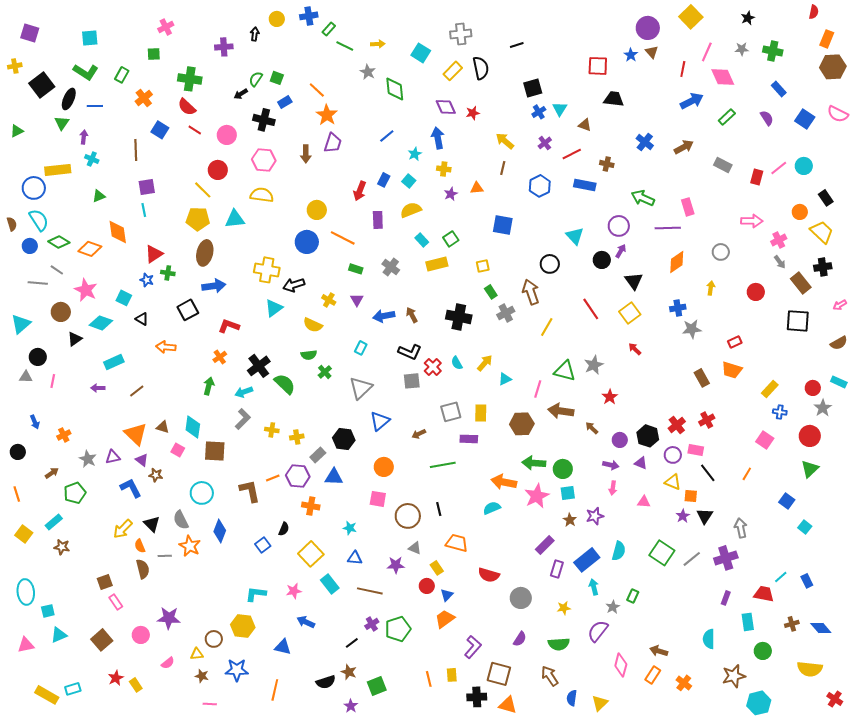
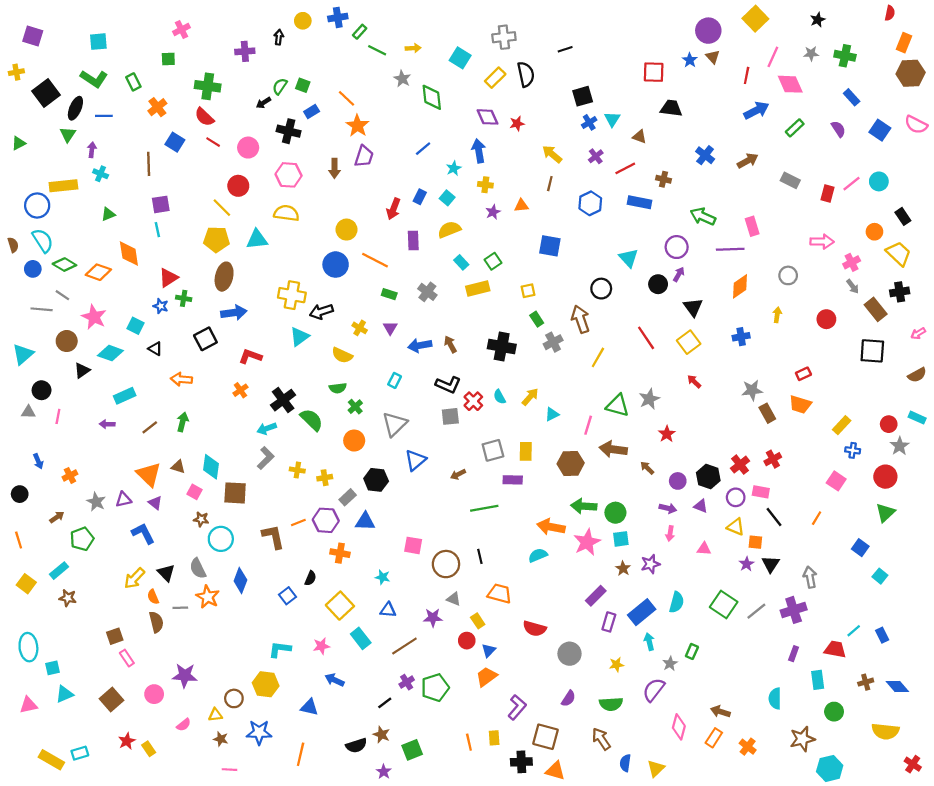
green rectangle: (122, 75) -> (133, 82), turned -56
gray star: (692, 329) -> (752, 390), moved
green arrow: (209, 386) -> (183, 422), moved
orange circle: (384, 467) -> (354, 441), moved
brown star: (156, 475) -> (201, 519), moved
brown line: (370, 591) -> (404, 646), turned -45

